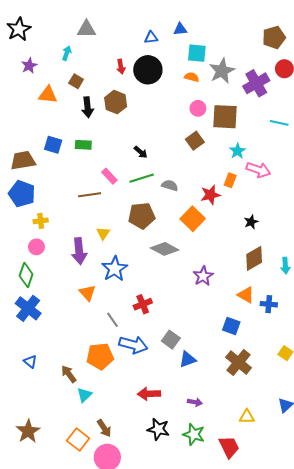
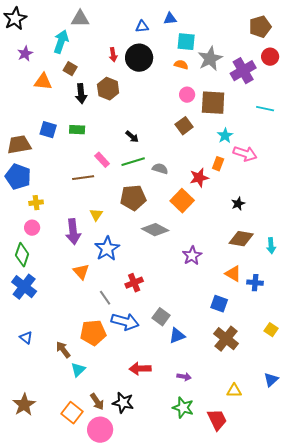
cyan arrow: (67, 53) -> (61, 42), size x1.6
brown diamond: (254, 258) -> (241, 239), turned 40
black star: (158, 429) -> (123, 403), moved

